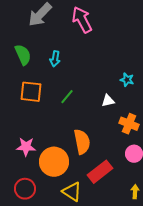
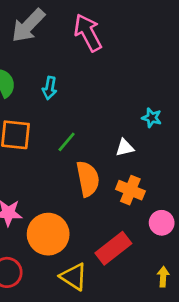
orange cross: (129, 124) -> (130, 190), moved
orange semicircle: (82, 142) -> (88, 179), moved

